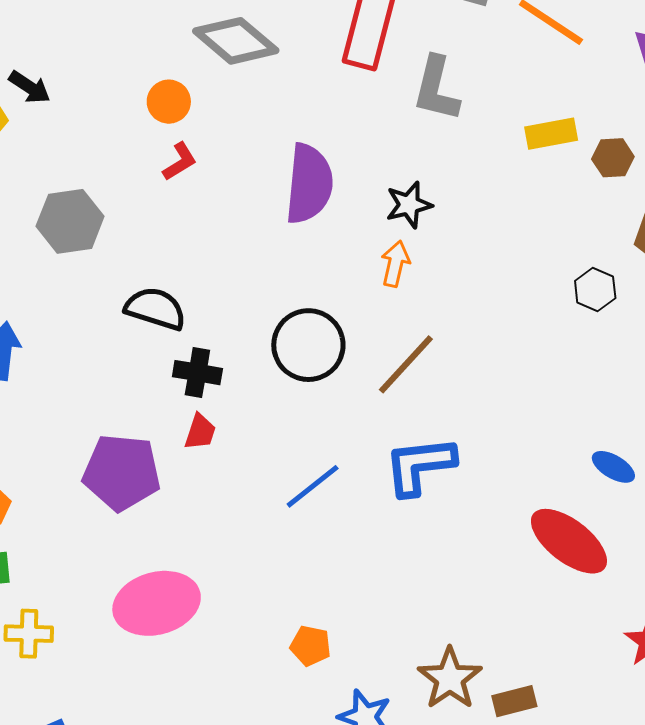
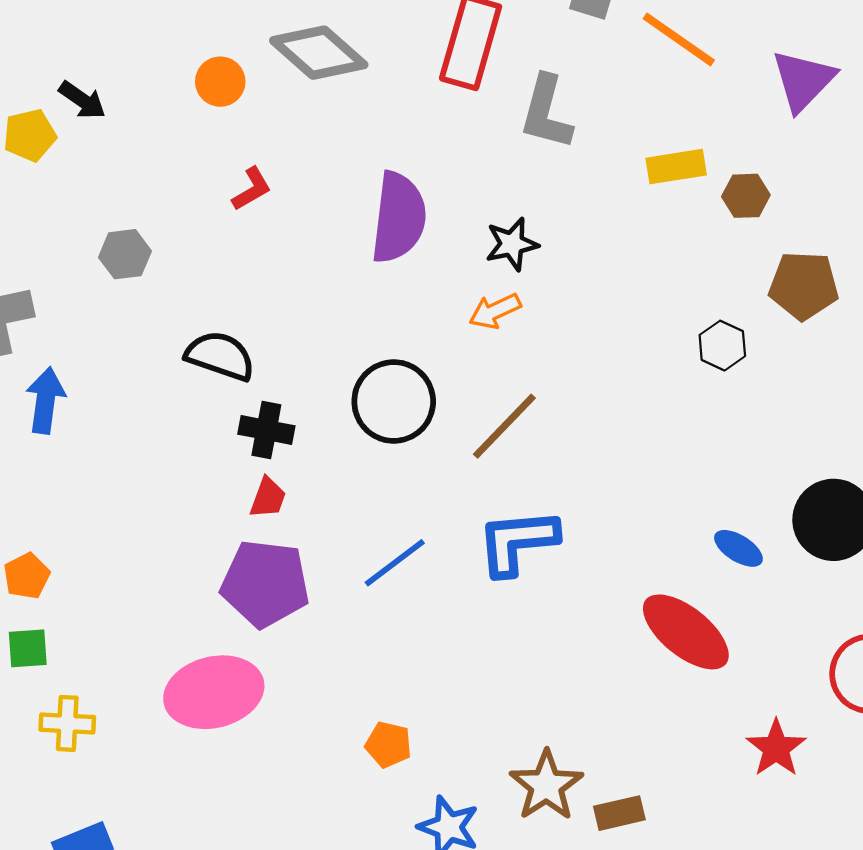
orange circle: (169, 102) -> (220, 82), moved
gray hexagon: (70, 221) -> (125, 254), size x0.7
orange arrow: (395, 264) -> (495, 311), turned -129
purple pentagon: (122, 472) -> (265, 583), moved

